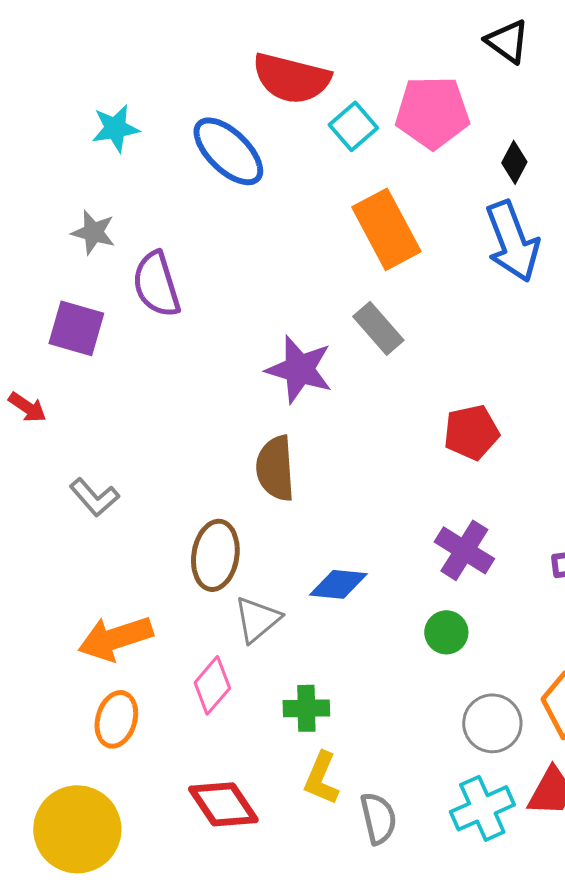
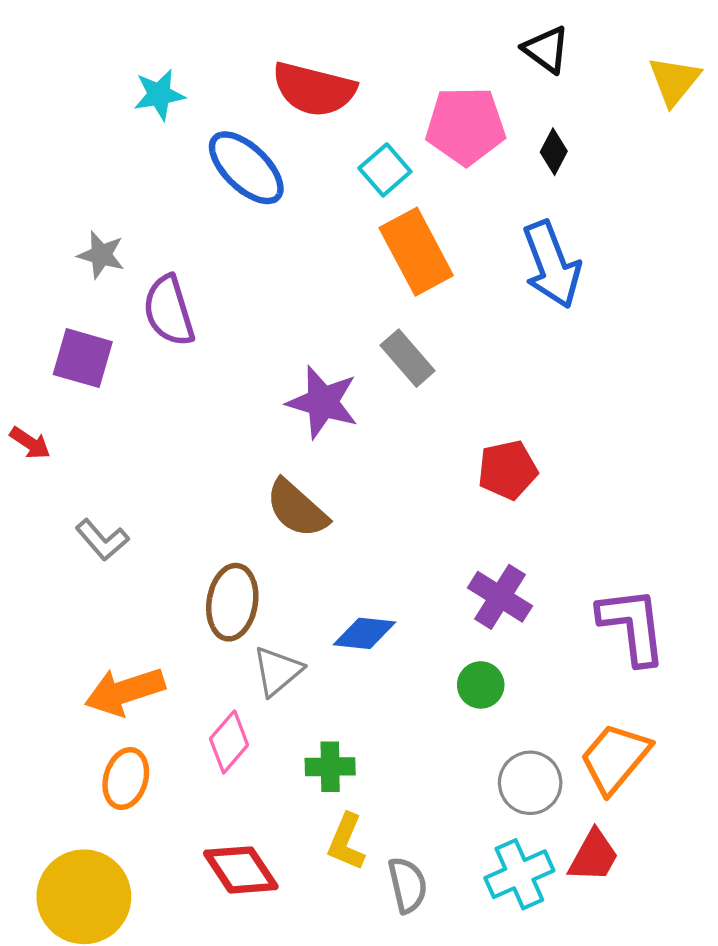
cyan square: (353, 126) -> (385, 170), moved
cyan star: (115, 128) -> (159, 95), moved
black diamond: (514, 162) -> (554, 152), moved
brown semicircle: (275, 468) -> (297, 509), turned -44

